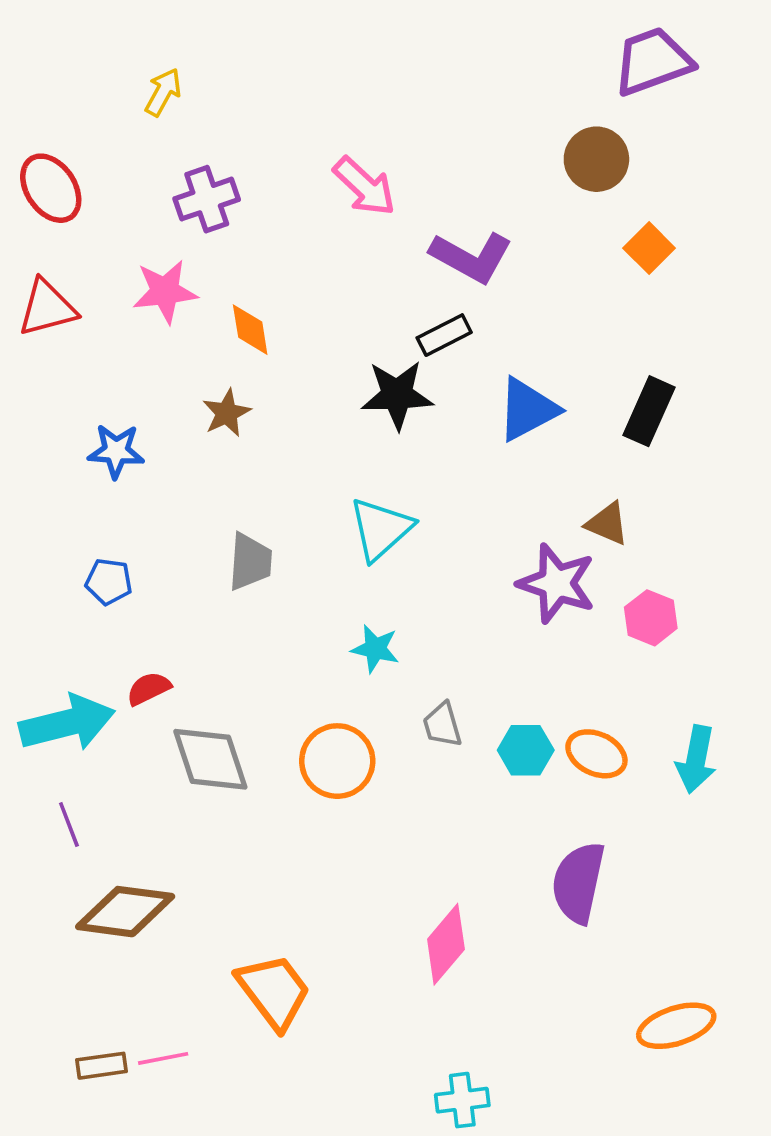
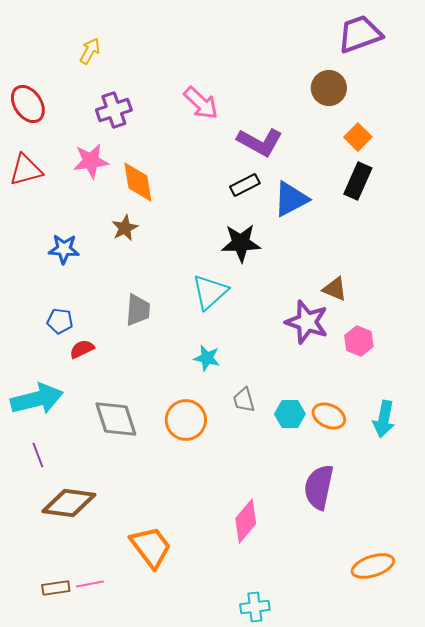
orange diamond: (250, 330) -> (138, 182), size x1.4
black star: (397, 395) -> (241, 243), moved
blue triangle: (528, 409) -> (291, 199), moved
black rectangle: (649, 411) -> (358, 181), moved
red semicircle: (149, 689) -> (82, 349), moved

